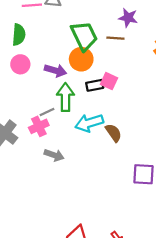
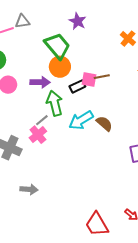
purple star: (128, 18) -> (78, 21), moved, turned 30
brown line: (115, 38) -> (102, 77), moved
gray arrow: (54, 155) -> (29, 189), moved

